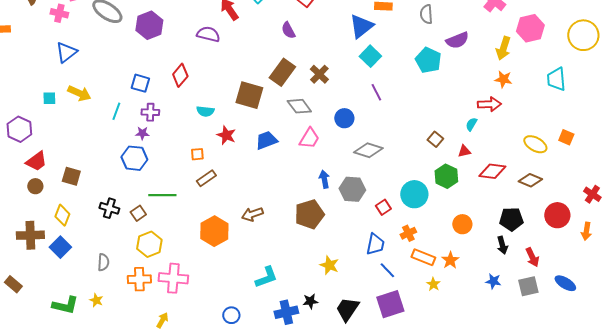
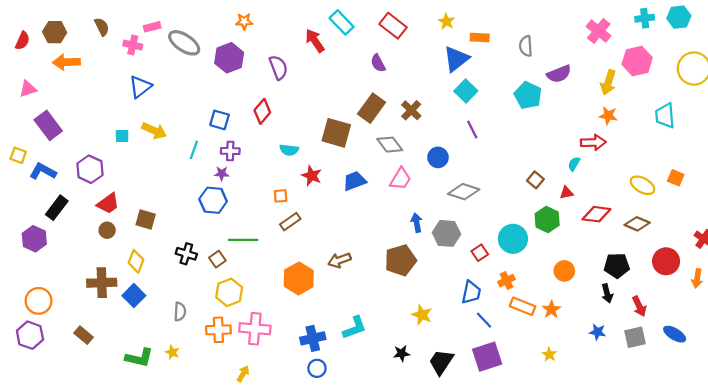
purple semicircle: (208, 34) -> (278, 67), moved, turned 55
yellow star: (433, 284) -> (549, 354), moved
blue cross: (286, 312) -> (313, 338), moved

